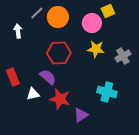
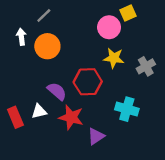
orange circle: (58, 17) -> (47, 46), moved
red hexagon: (59, 53) -> (88, 82), moved
red rectangle: (13, 77) -> (15, 117), moved

